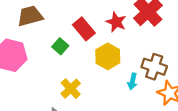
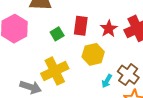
red rectangle: (84, 29) -> (81, 26), turned 30
yellow cross: (71, 89) -> (55, 71), size x1.5

